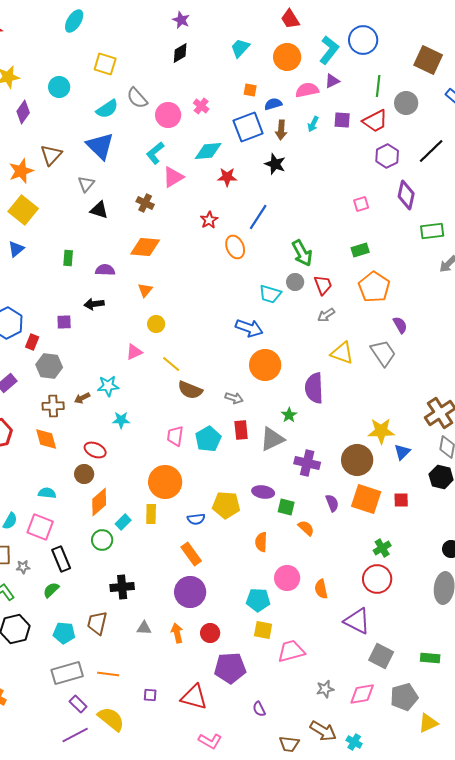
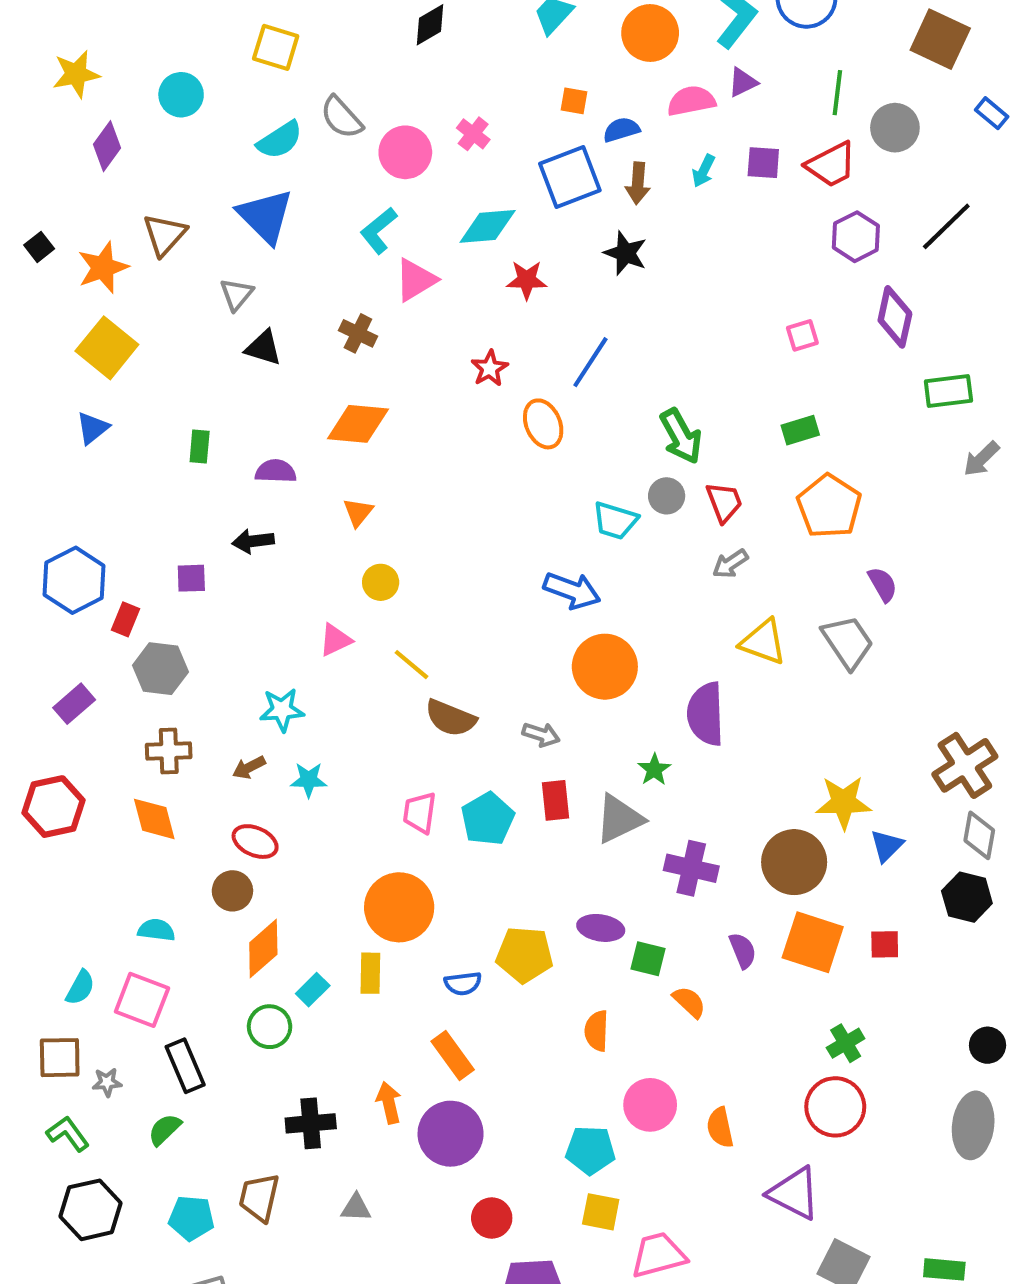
brown arrow: (82, 398) -> (249, 767), moved
orange arrow: (177, 633) -> (389, 1103), moved

